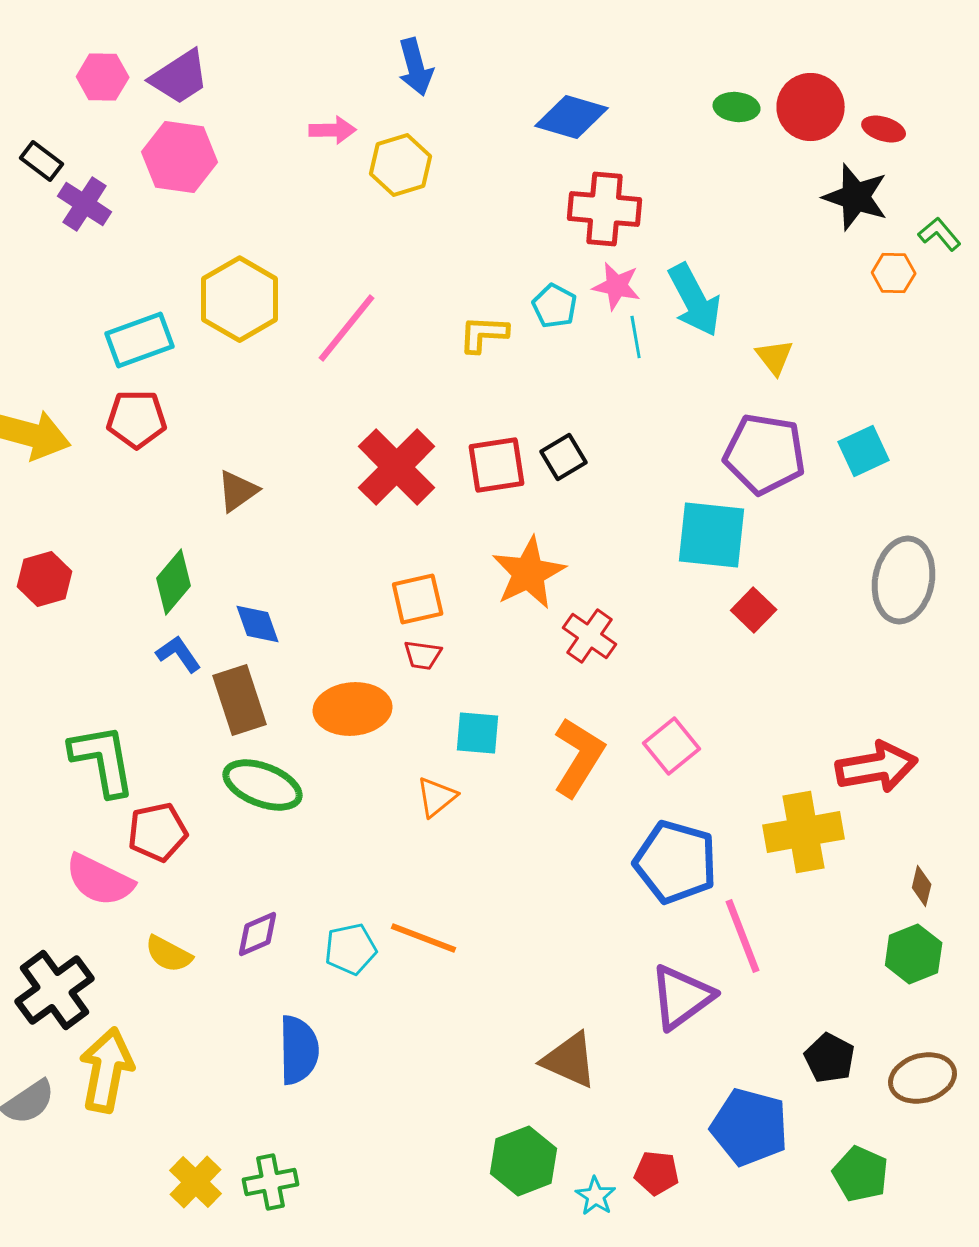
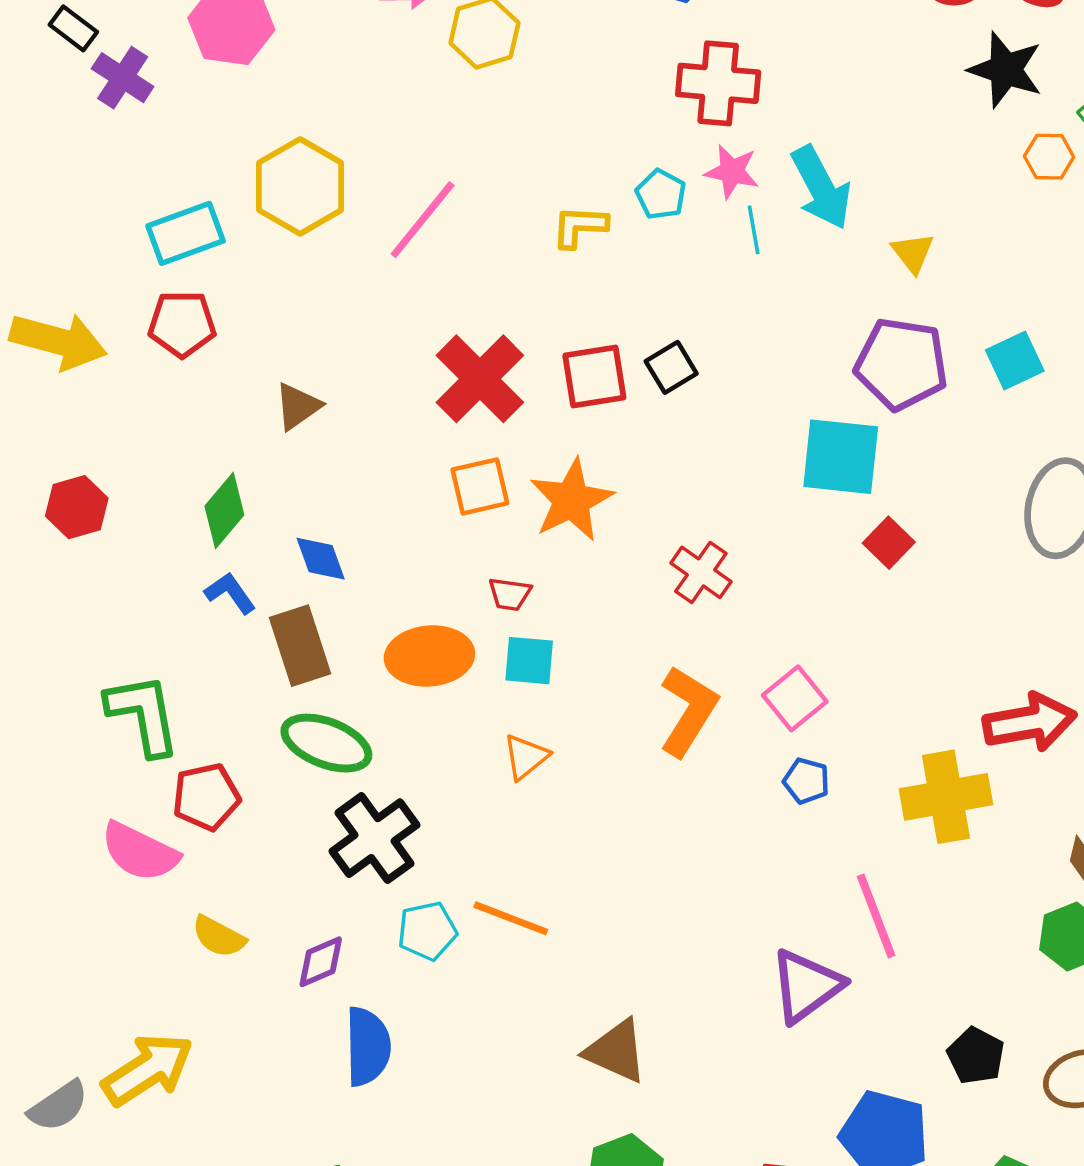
orange star: (529, 573) -> (572, 500), moved
orange square: (418, 599) -> (480, 486), moved
cyan square: (478, 733) -> (529, 661), moved
blue pentagon: (676, 862) -> (806, 781), moved, size x0.5
purple diamond: (258, 934) -> (321, 962), moved
black cross: (55, 990) -> (375, 838), moved
brown triangle: (570, 1060) -> (616, 1051), moved
yellow arrow: (107, 1070) -> (148, 1069), turned 46

